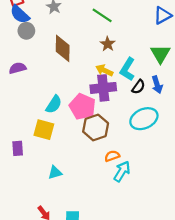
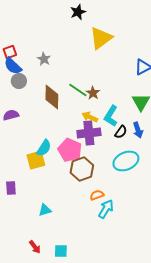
green line: (102, 15) -> (78, 90), moved
yellow square: (44, 130) -> (36, 160), moved, turned -30

